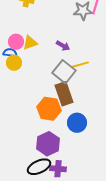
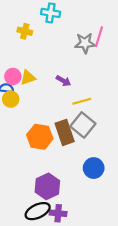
gray square: (64, 72) -> (83, 125), moved
orange hexagon: (49, 109) -> (40, 137), moved
blue circle: (77, 123) -> (94, 168), moved

